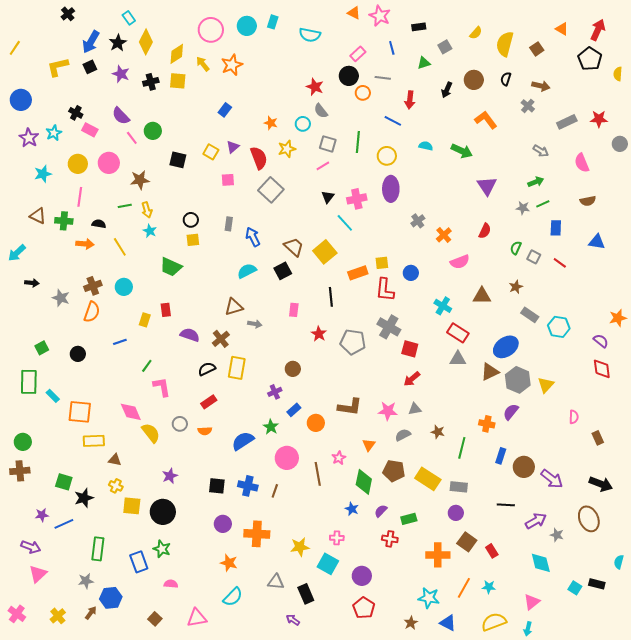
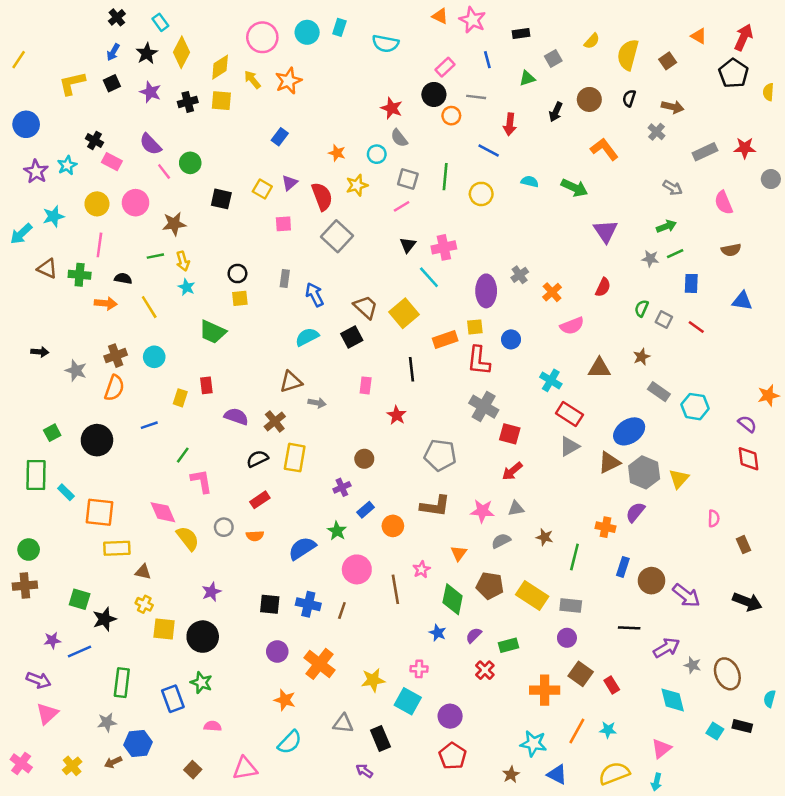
black cross: (68, 14) -> (117, 17), moved
blue arrow: (91, 42) -> (113, 52), size x0.6
purple ellipse: (391, 189) -> (486, 291), moved
cyan arrow: (17, 253) -> (21, 234), moved
gray pentagon: (353, 342) -> (440, 455), moved
black circle: (78, 354) -> (97, 440), size x1.6
gray triangle: (458, 359) -> (569, 446), turned -30
brown ellipse: (589, 519) -> (727, 674), moved
orange cross: (257, 534) -> (320, 664), turned 35
red cross: (390, 539) -> (485, 670), turned 35
brown arrow: (91, 613) -> (113, 762), turned -152

